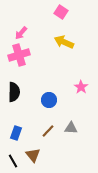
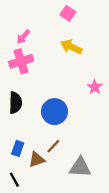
pink star: (81, 87) -> (95, 87), moved
blue circle: (49, 100) -> (54, 112), size x1.5
gray triangle: (71, 128) -> (80, 167), moved, size x1.5
brown triangle: (33, 155) -> (37, 160), moved, turned 49

